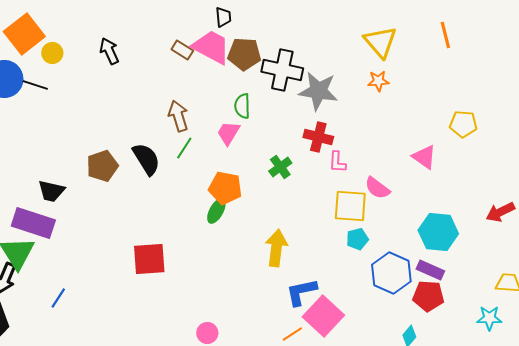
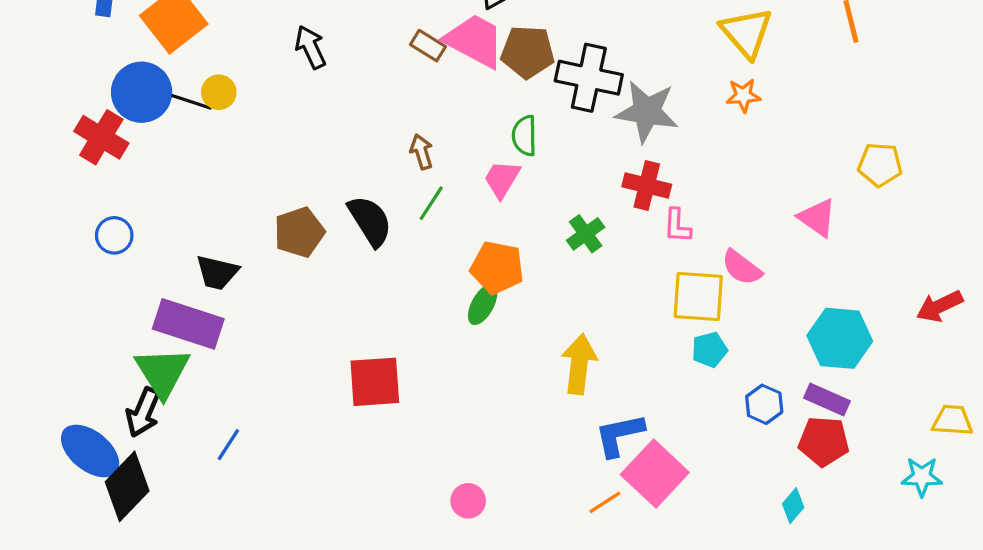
yellow circle: (52, 53) -> (219, 92), moved
brown arrow: (178, 116) -> (422, 152), size x0.7
blue hexagon: (391, 273) -> (764, 404), size x0.6

